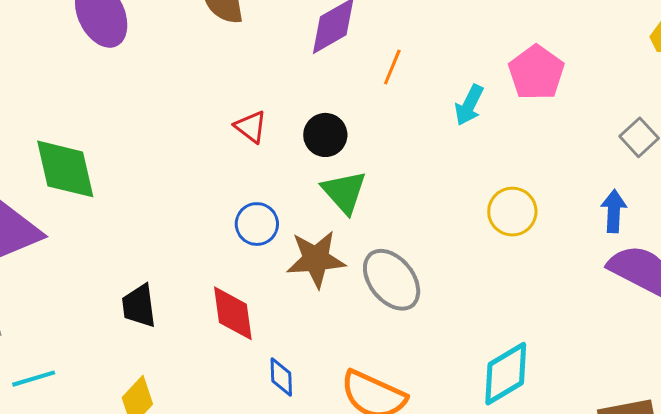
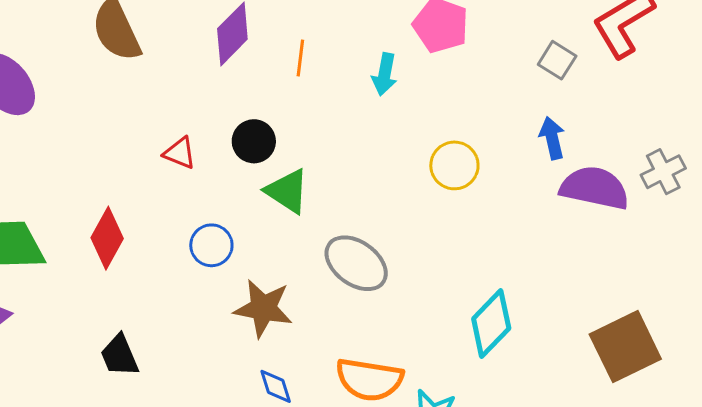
brown star: (316, 259) -> (263, 308), moved, turned 30
red diamond: (233, 313) -> (107, 238), moved, turned 52

